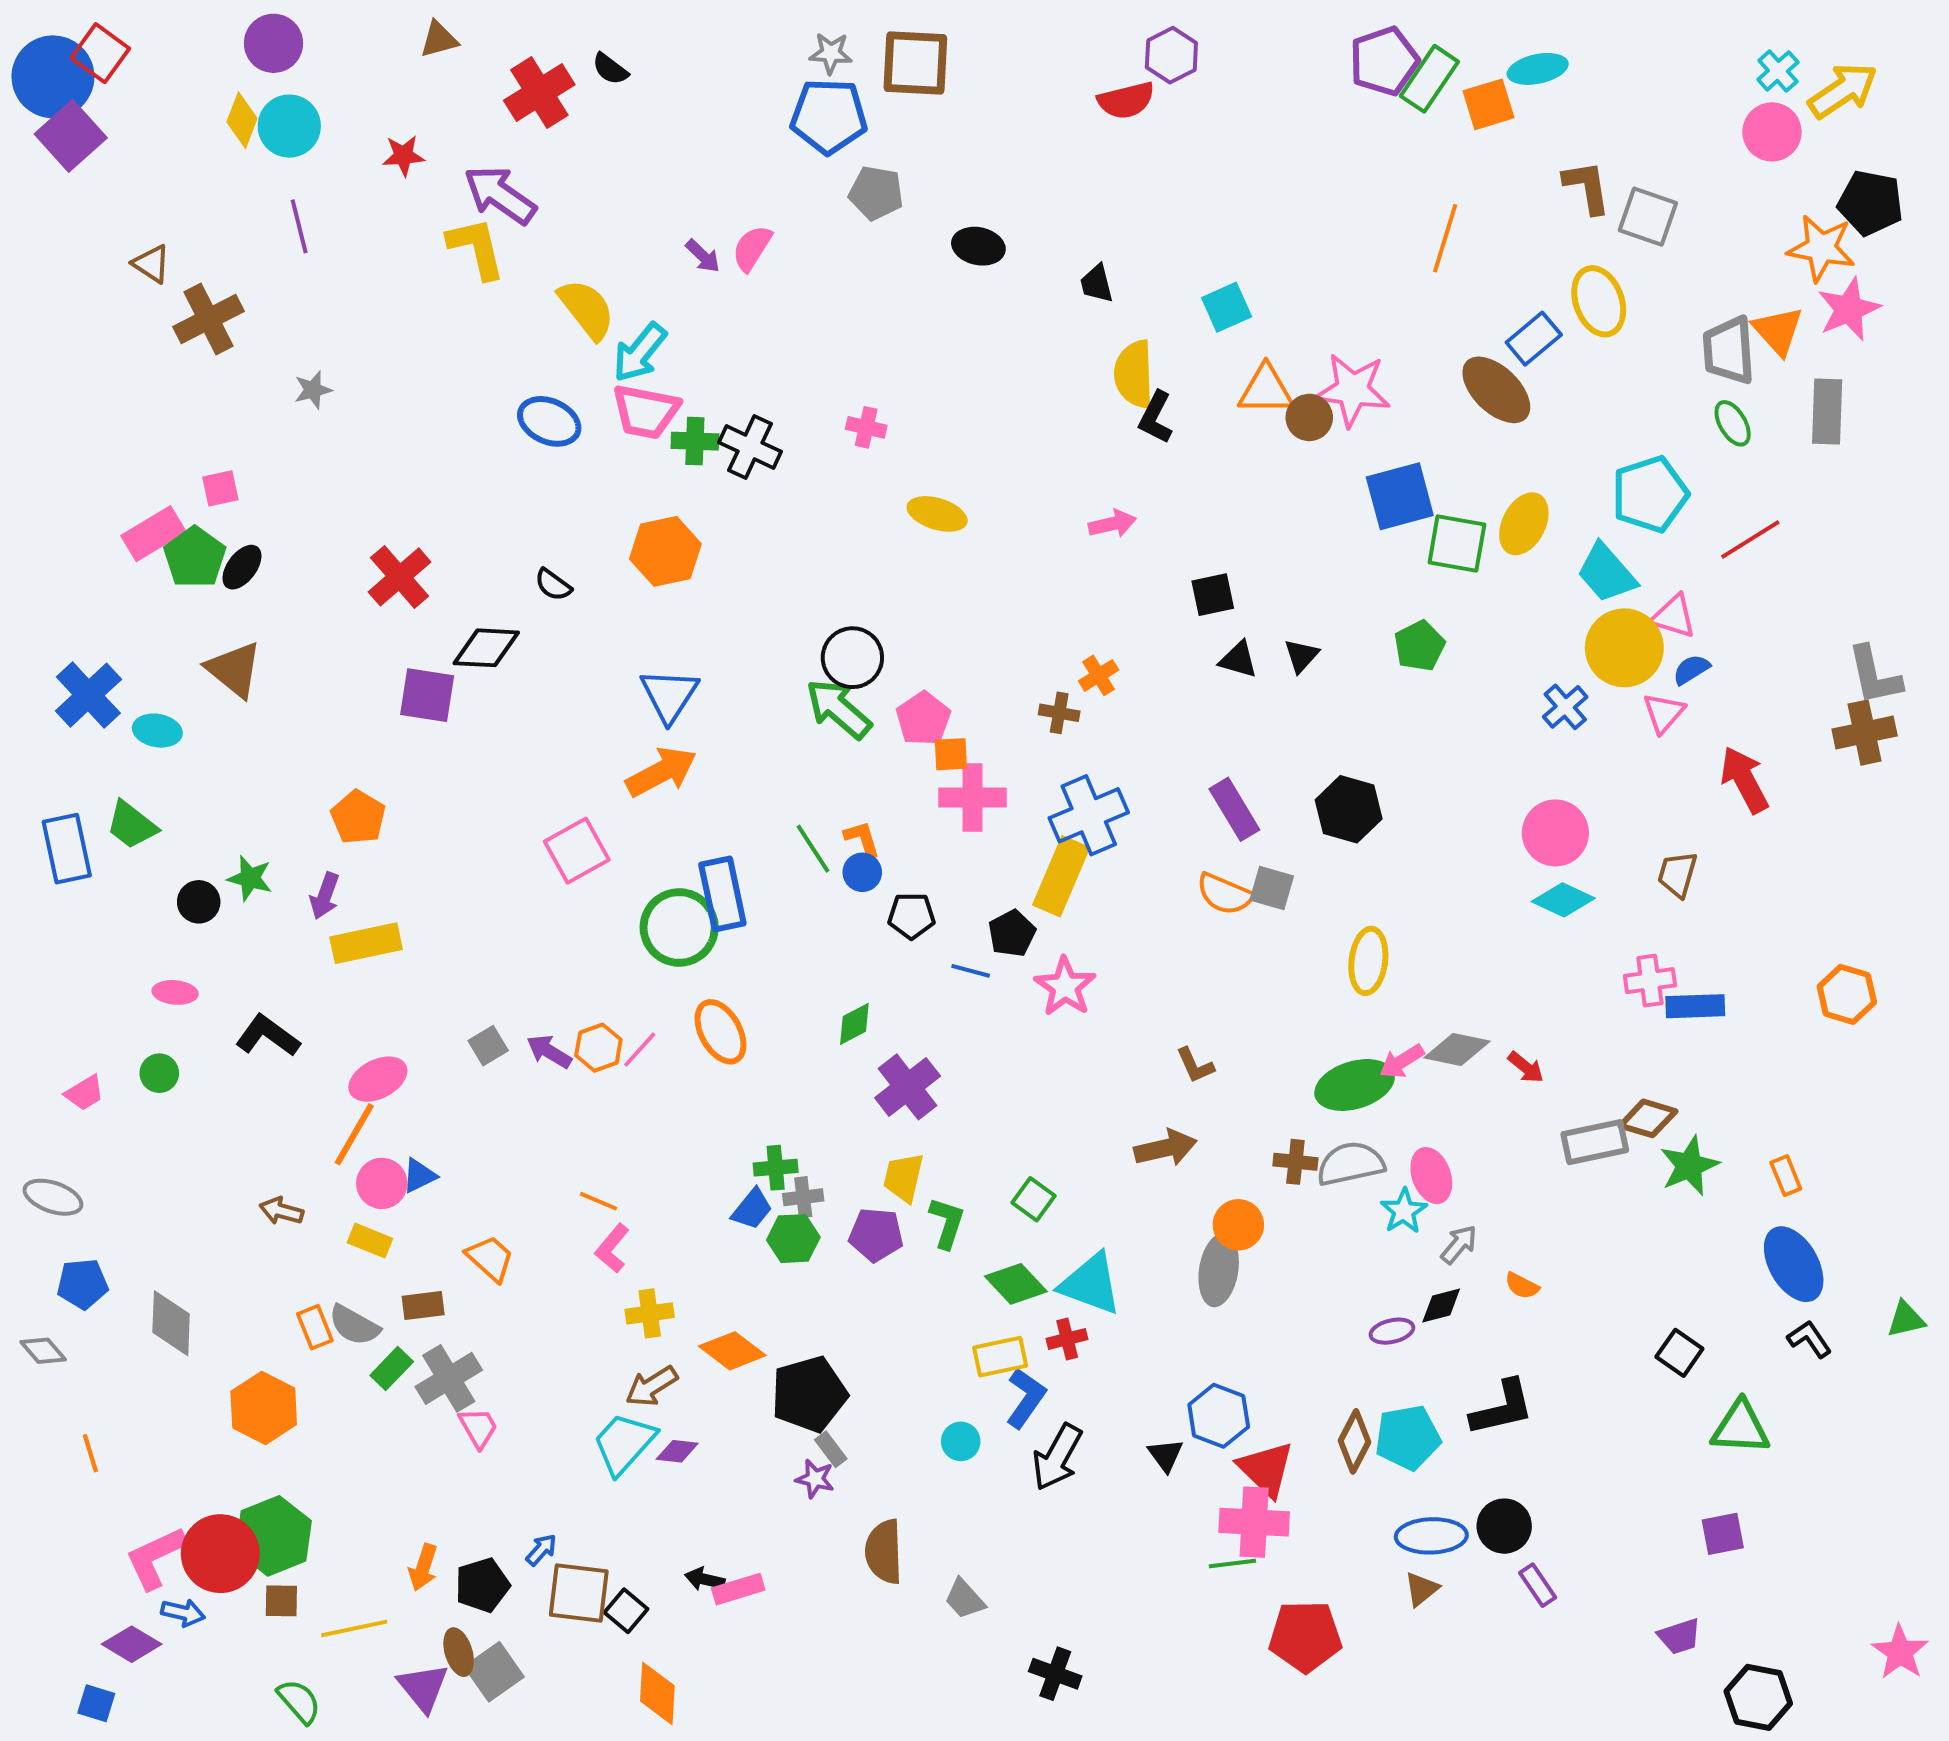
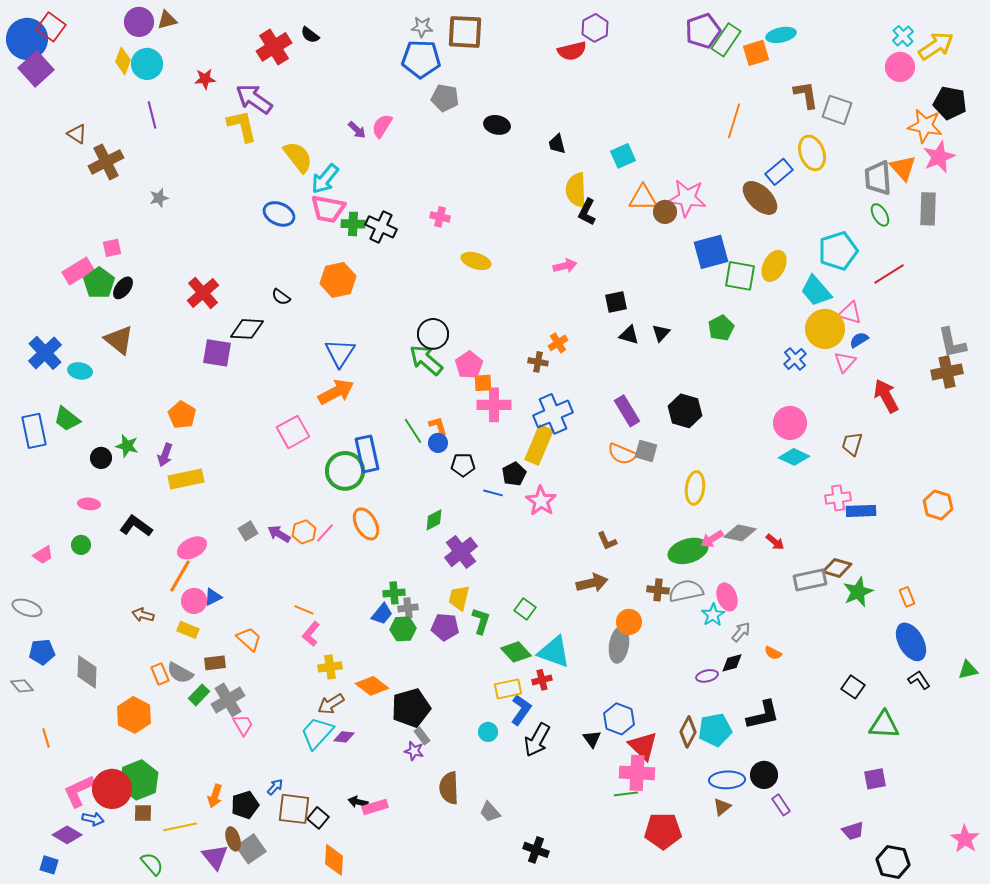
brown triangle: (439, 39) -> (167, 20), moved

